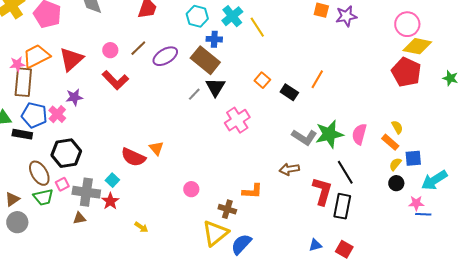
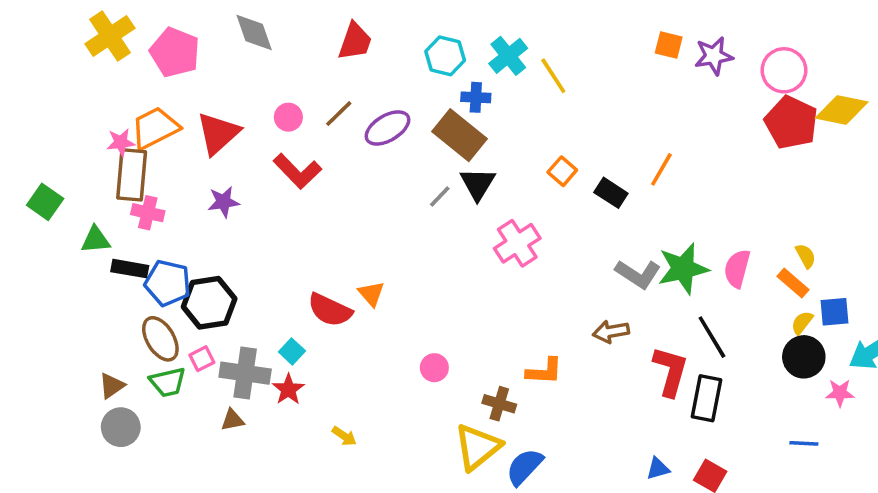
pink circle: (407, 24) -> (784, 70), moved
red pentagon: (406, 72) -> (791, 123), moved
pink cross: (57, 114) -> (148, 213), moved, turned -30
blue pentagon: (34, 115) -> (168, 283), moved
black circle: (396, 183) -> (804, 357), size x1.5
blue line: (423, 214) -> (804, 443), moved

